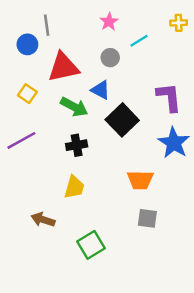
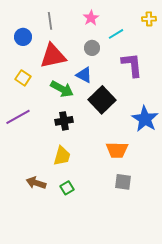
gray line: (47, 25) -> (50, 21), moved
purple L-shape: (169, 97) -> (132, 65), moved
green square: (91, 245) -> (67, 188), moved, size x0.6

